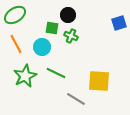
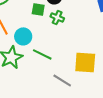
cyan circle: (42, 47) -> (23, 36), moved

